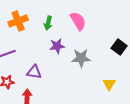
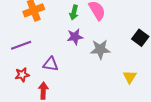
green arrow: (48, 23) -> (74, 12), moved

